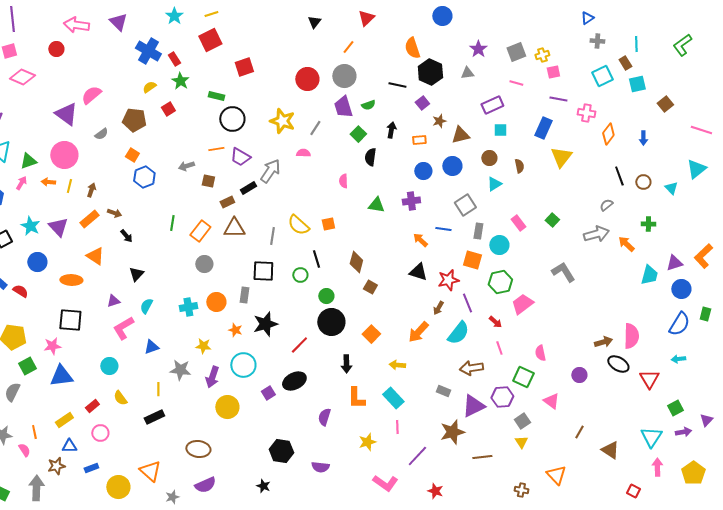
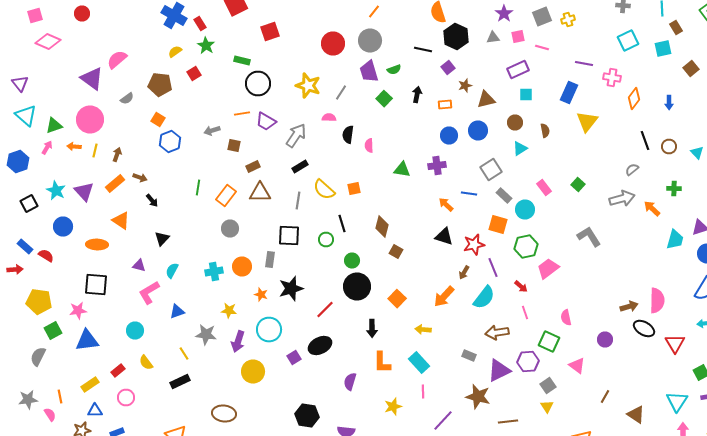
brown rectangle: (625, 63) -> (676, 28), moved
pink square: (553, 72) -> (518, 36), moved
black semicircle: (370, 157) -> (348, 134), moved
black rectangle: (248, 188) -> (300, 166), moved
gray rectangle: (478, 231) -> (504, 196), turned -56
purple triangle: (113, 301) -> (139, 266), turned 32
yellow line: (158, 389) -> (184, 354), turned -32
brown star: (452, 432) -> (478, 396), turned 30

